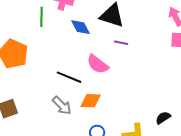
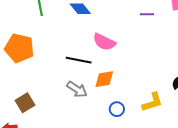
purple line: (121, 43) -> (147, 14), moved

